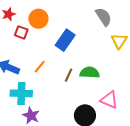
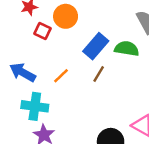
green semicircle: (90, 73) -> (127, 49), moved
brown line: (69, 75) -> (99, 74), moved

